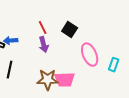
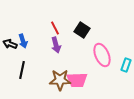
blue arrow: (11, 41) -> (23, 41), turned -104

